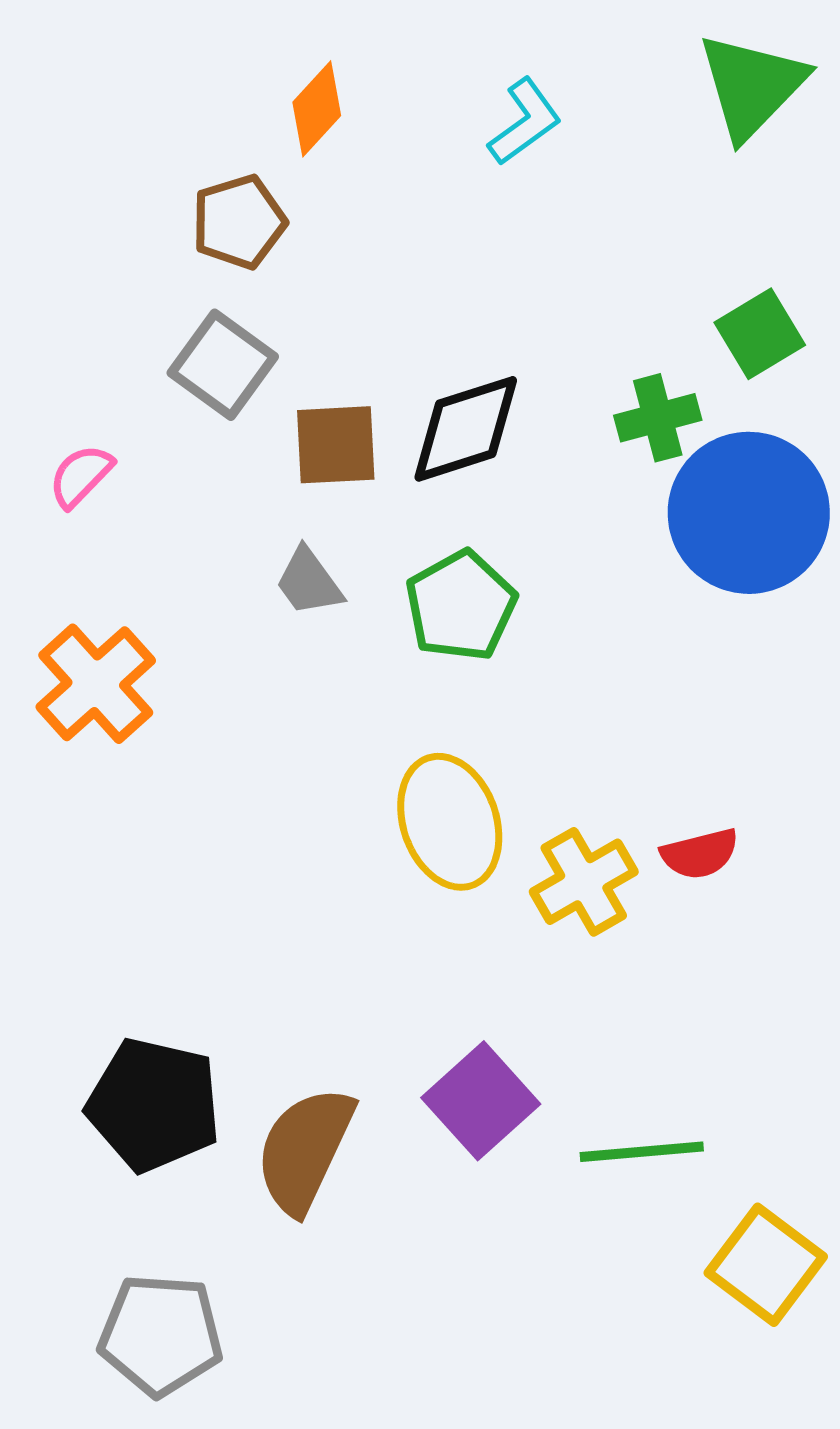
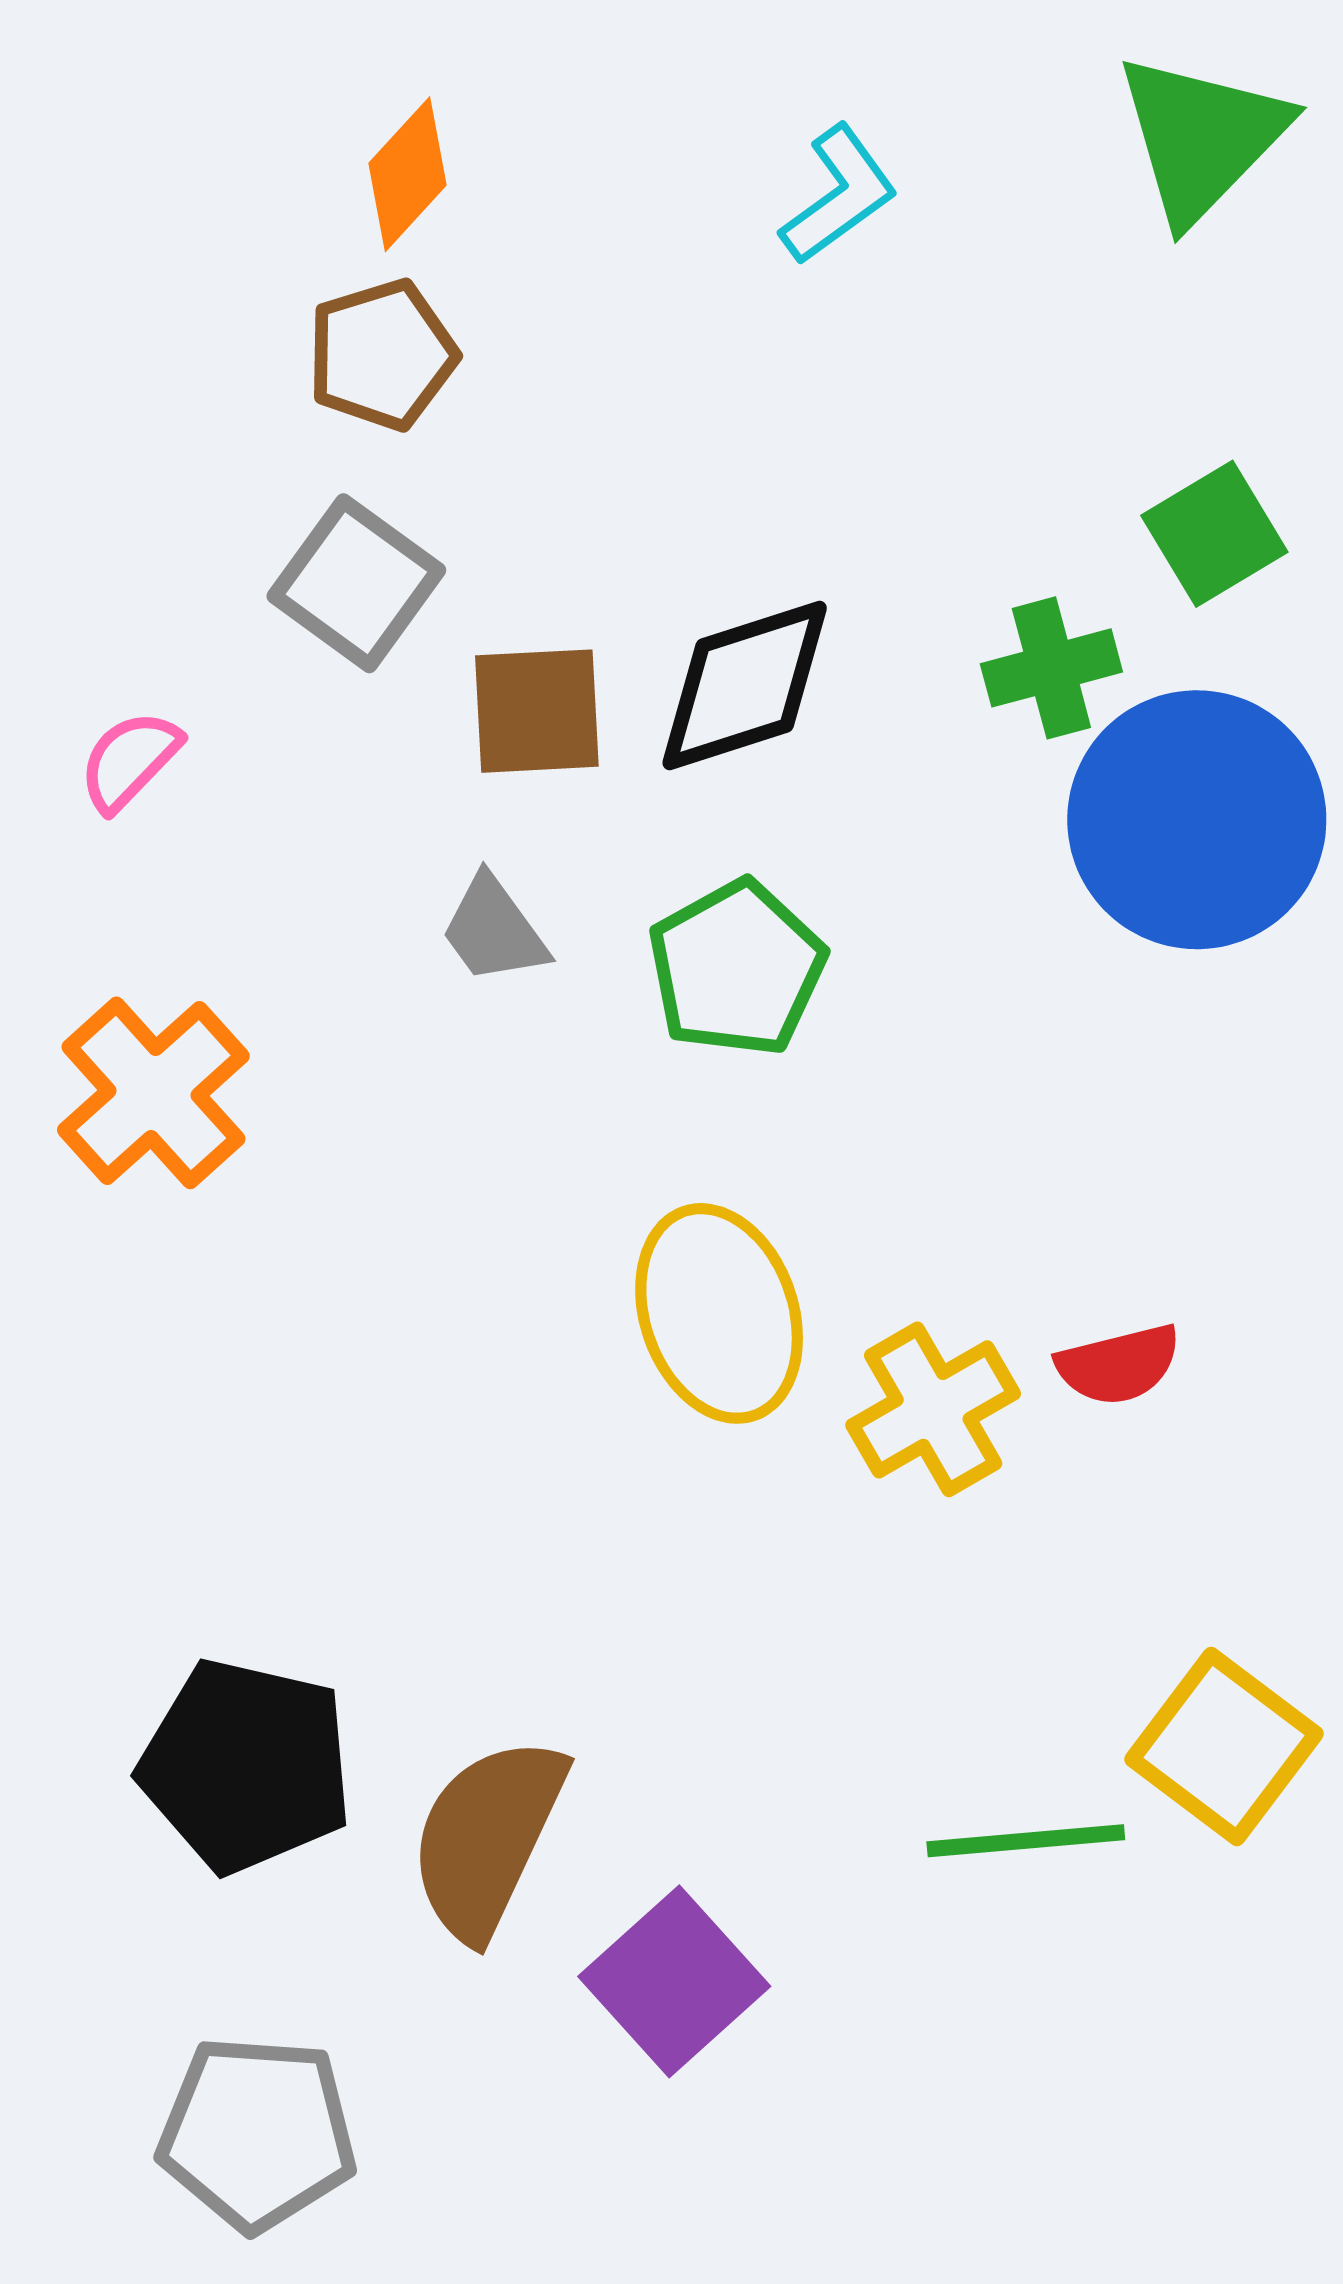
orange diamond: (317, 109) -> (407, 174), moved
purple square: (481, 1101) -> (674, 1981), moved
yellow square: (766, 1265) -> (1224, 1747), moved

